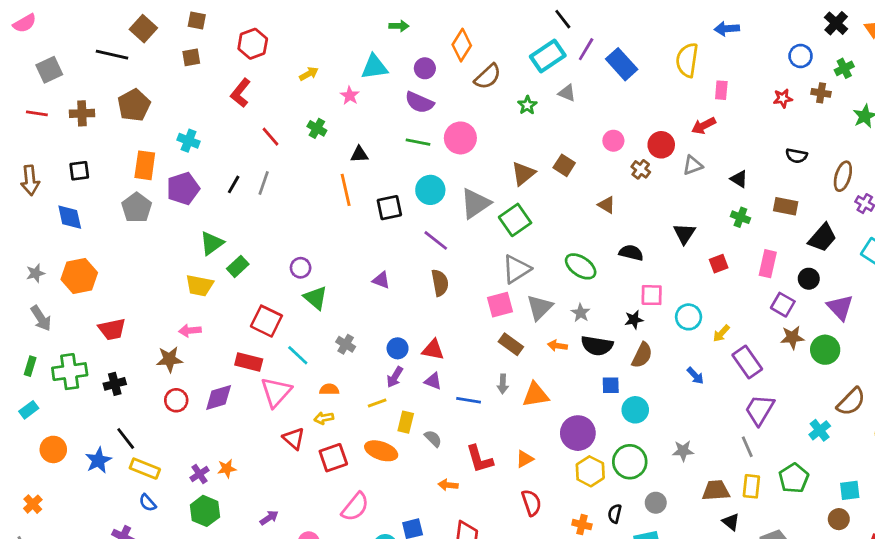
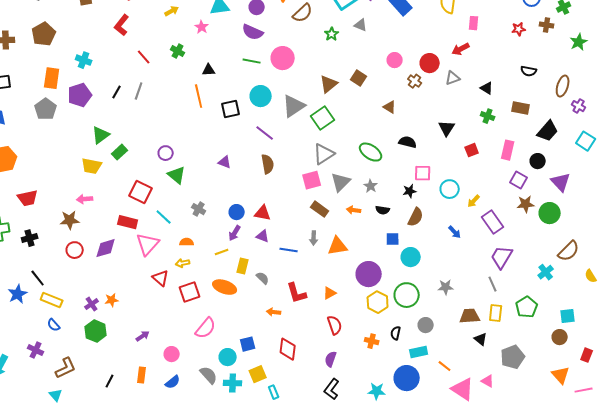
black semicircle: (597, 346) -> (383, 210), size x0.6

